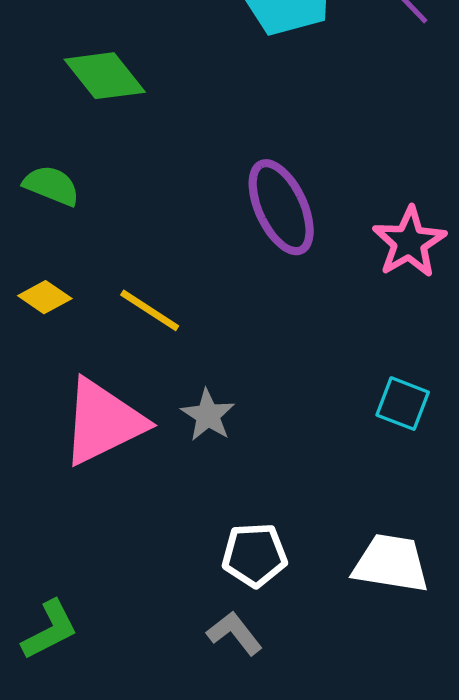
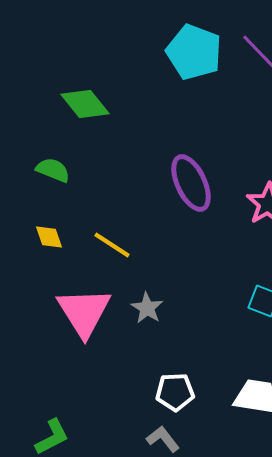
yellow diamond: (45, 297) -> (49, 237), turned 36
pink triangle: (103, 422) -> (84, 312), turned -36

